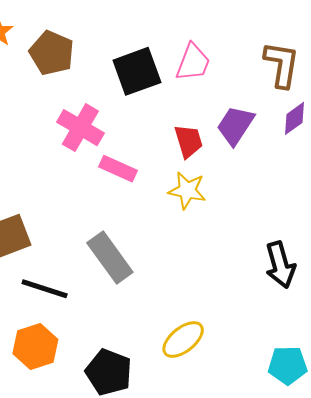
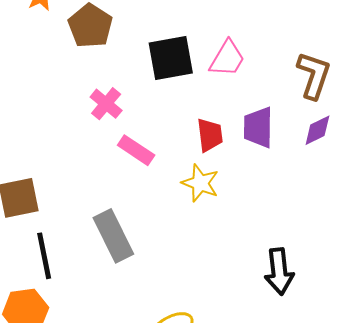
purple trapezoid: (235, 125) -> (258, 127), turned -42
pink cross: (80, 128) -> (106, 104), size x0.7
black line: (45, 289) -> (44, 256), turned 51

